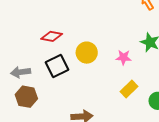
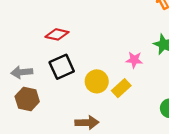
yellow circle: (87, 53) -> (97, 81), moved
yellow rectangle: (129, 89) -> (121, 88), moved

